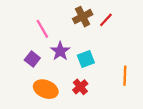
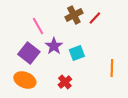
purple square: (32, 59) -> (29, 53), size x1.5
red cross: (80, 87) -> (65, 82), moved
orange ellipse: (46, 89) -> (25, 80), moved

